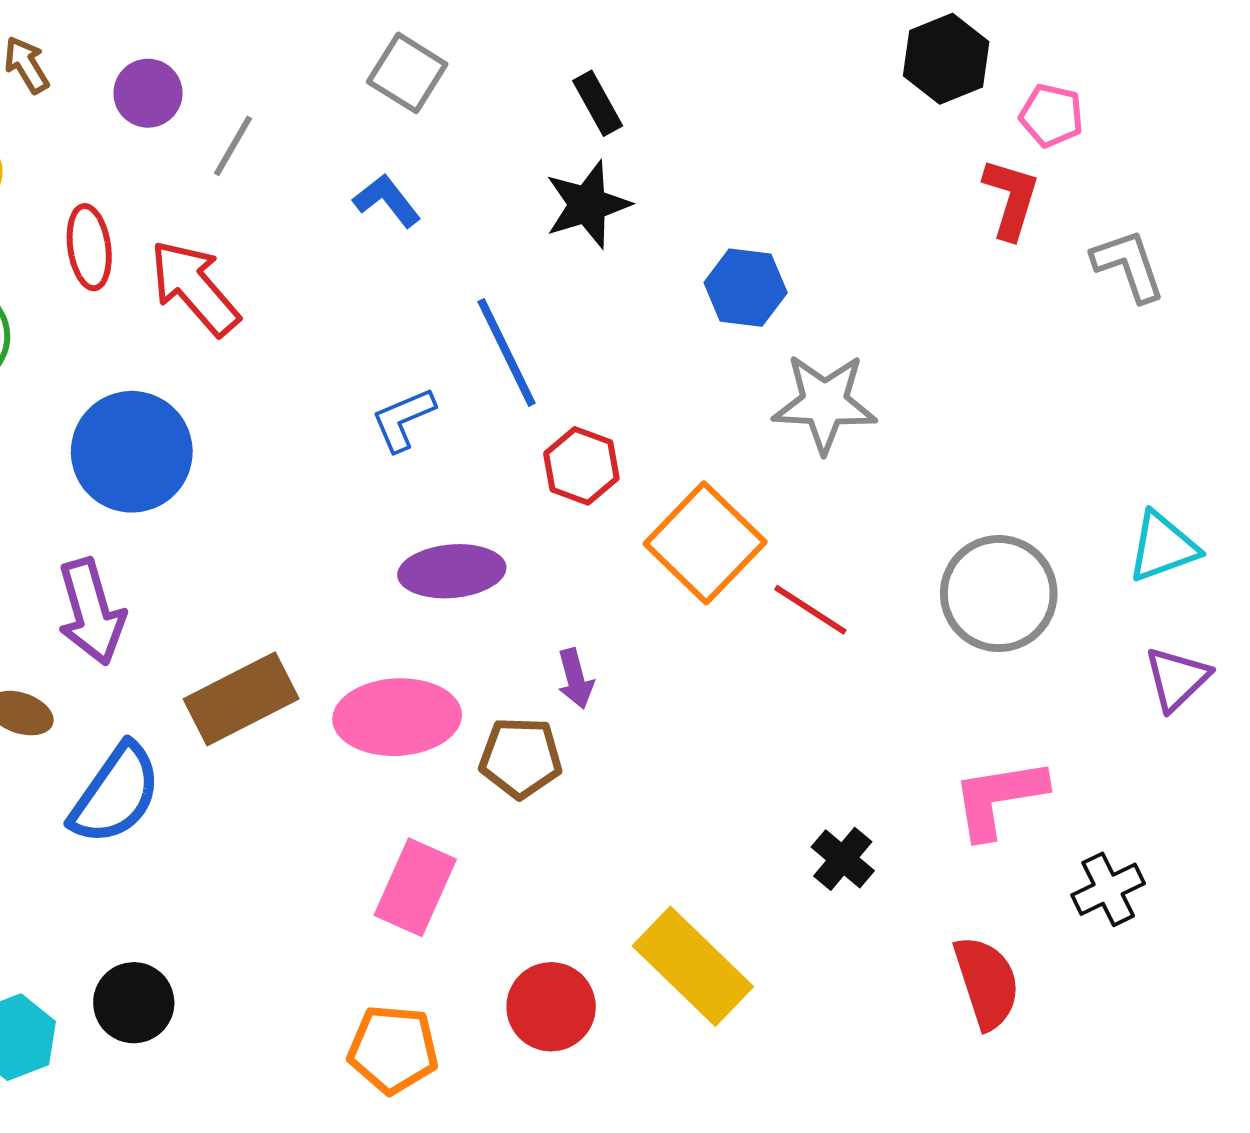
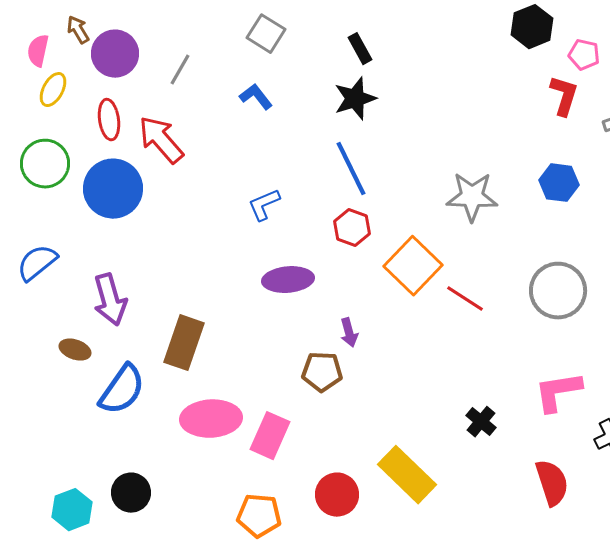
purple circle: (148, 93) -> (115, 54), moved, size x1.4
blue hexagon: (746, 288) -> (559, 183), moved
blue line: (506, 352) -> (351, 169), moved
blue circle: (132, 452) -> (113, 189), moved
brown rectangle: (241, 699) -> (184, 343), turned -44
pink ellipse: (397, 717) -> (211, 419), moved

